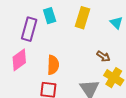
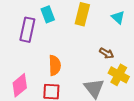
pink diamond: (19, 60) -> (20, 85), moved

